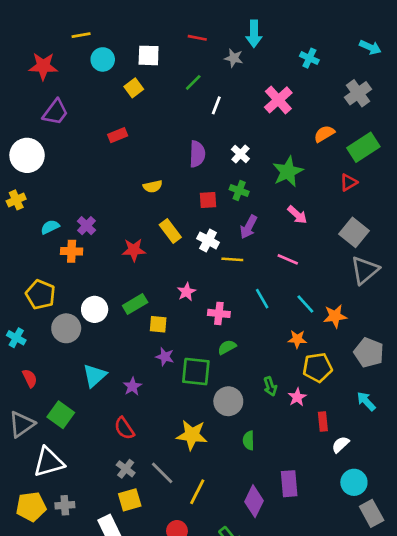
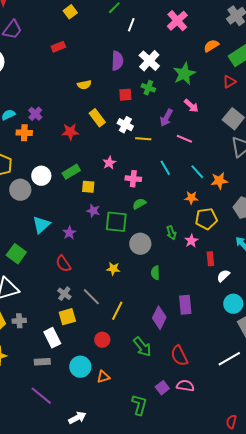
white cross: (240, 154) -> (149, 61), size x1.5
purple arrow: (249, 227) -> (166, 118), moved
yellow star: (192, 435) -> (113, 269), size x0.6

